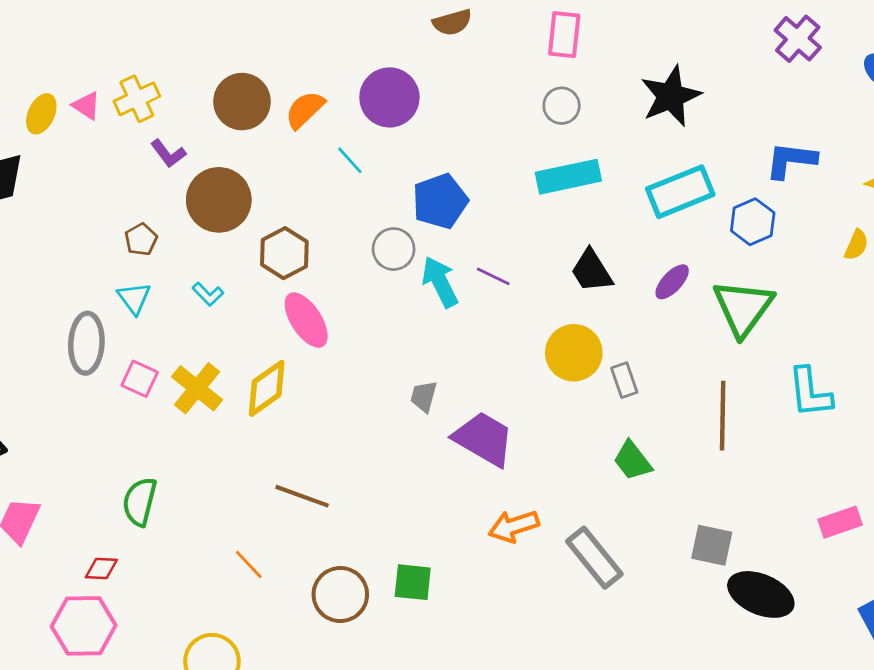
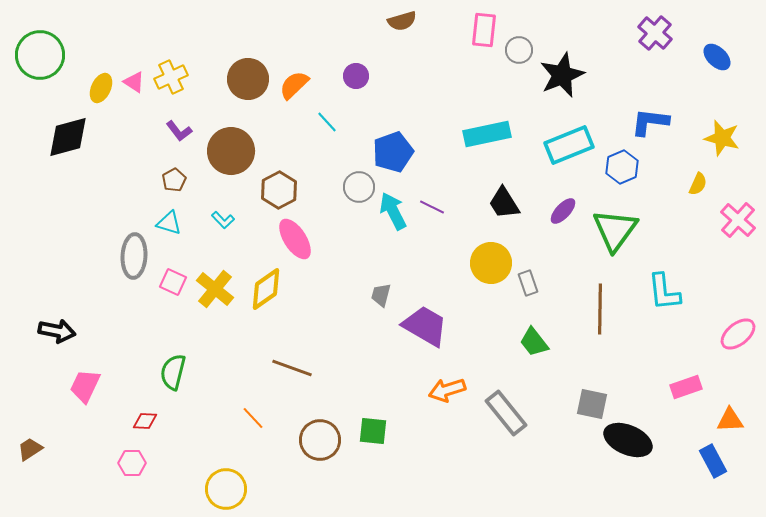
purple circle: (389, 97) -> (356, 76), size x0.6
gray circle: (562, 106) -> (519, 50), moved
purple L-shape: (168, 153) -> (179, 131), moved
cyan triangle: (134, 298) -> (169, 223), turned -36
pink hexagon: (84, 626) -> (132, 463), size x0.6

